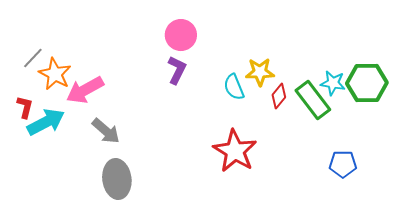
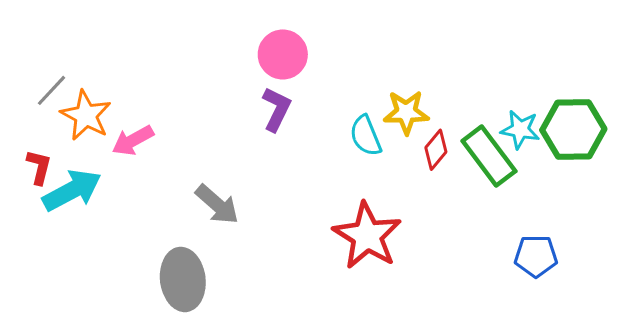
pink arrow: (85, 90) -> (133, 140), size x0.7
gray arrow: (106, 131) -> (217, 204), moved

